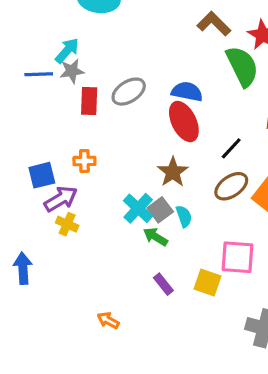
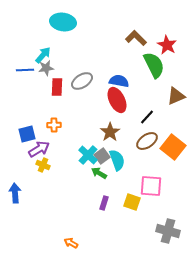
cyan semicircle: (184, 216) -> (117, 160), size x1.5
purple rectangle: (163, 284) -> (104, 203), turned 56
orange arrow: (108, 320) -> (71, 243), moved

